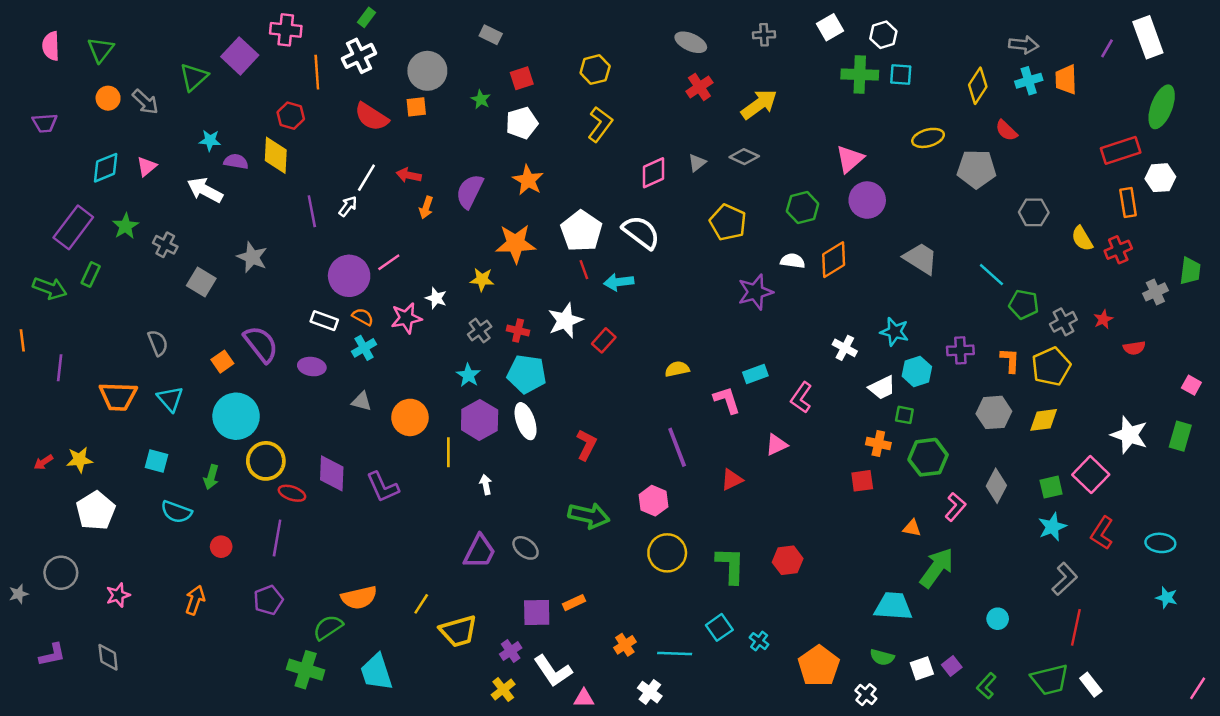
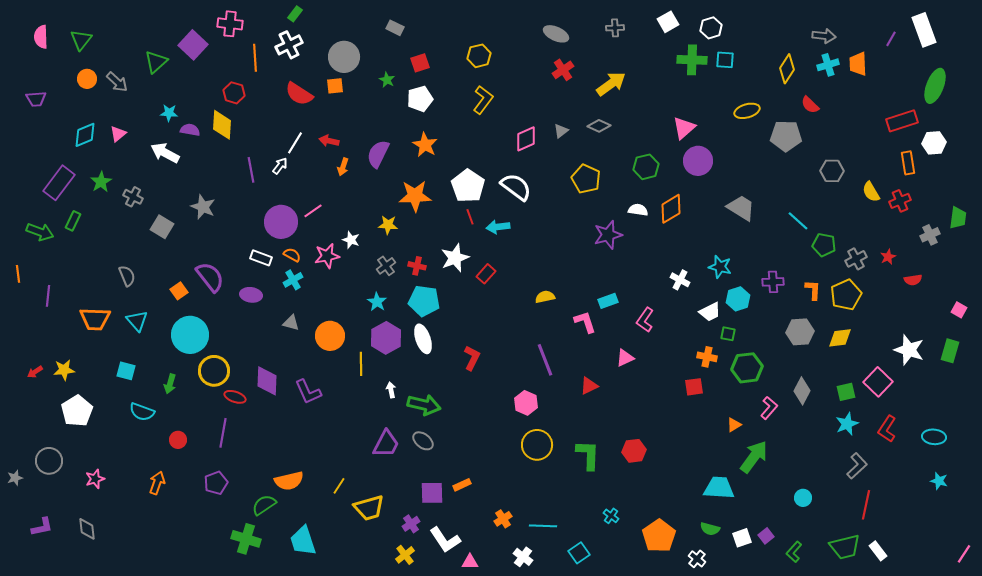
green arrow: (589, 516) -> (424, 405), moved
orange triangle: (912, 528) -> (734, 425), turned -42
cyan square: (719, 627) -> (579, 553), moved

